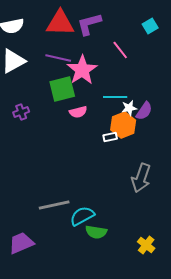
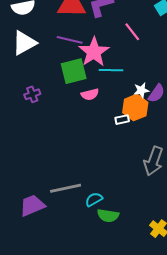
cyan line: (115, 97) -> (111, 70), moved
cyan semicircle: (82, 216) -> (94, 199), size x0.7
purple trapezoid: (21, 243) -> (32, 205), moved

